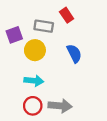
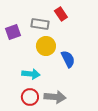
yellow circle: (35, 50) -> (46, 46), moved
blue semicircle: (74, 53) -> (68, 59), moved

